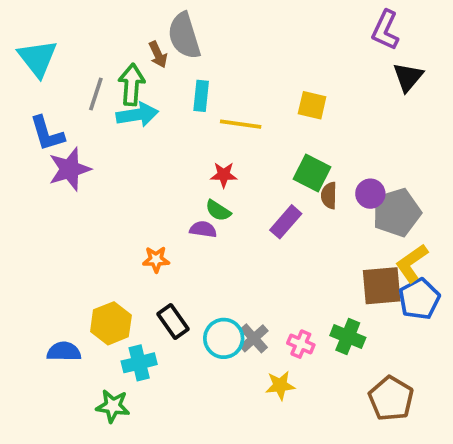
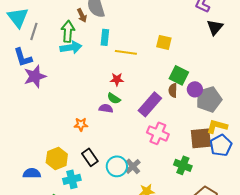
gray line: (96, 94) -> (34, 31), moved
green square: (312, 173) -> (179, 75), moved
purple rectangle: (286, 222) -> (150, 104), size x1.4
yellow L-shape: (412, 263) -> (217, 126), turned 50
pink cross: (301, 344) -> (158, 133), moved, size x1.5

